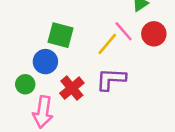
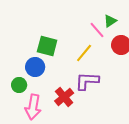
pink line: (124, 31) -> (97, 30), moved
red cross: (72, 88) -> (64, 97), moved

